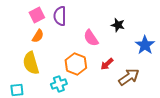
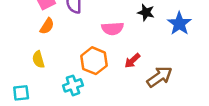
pink semicircle: (91, 38) -> (113, 29), turned -60
blue star: (145, 45) -> (179, 24), moved
yellow semicircle: (31, 63) -> (38, 59), size x0.6

